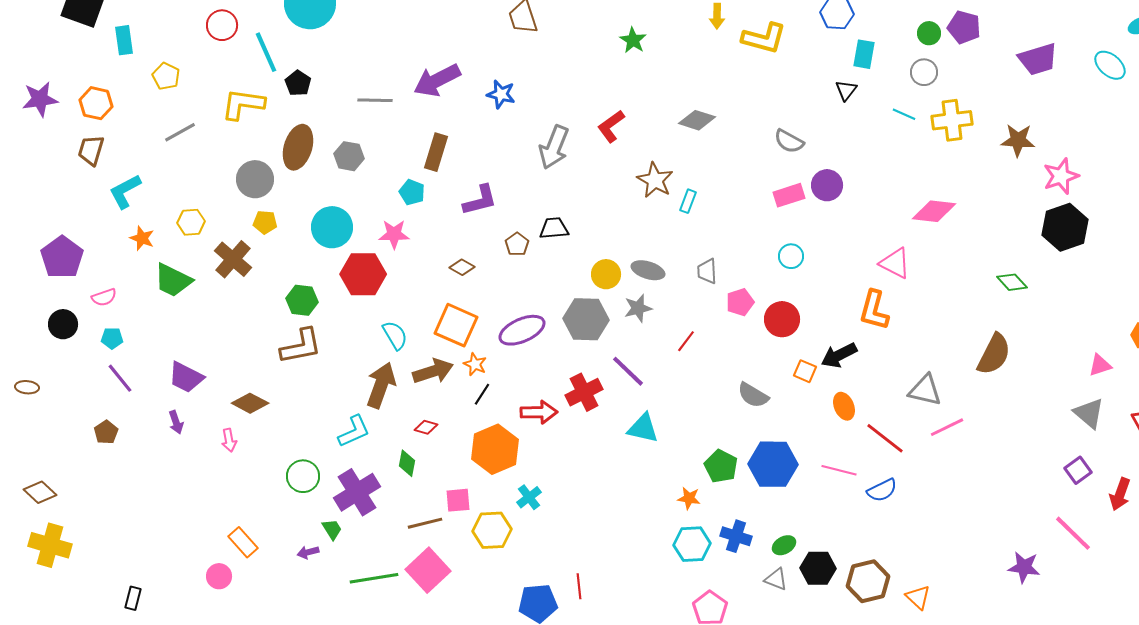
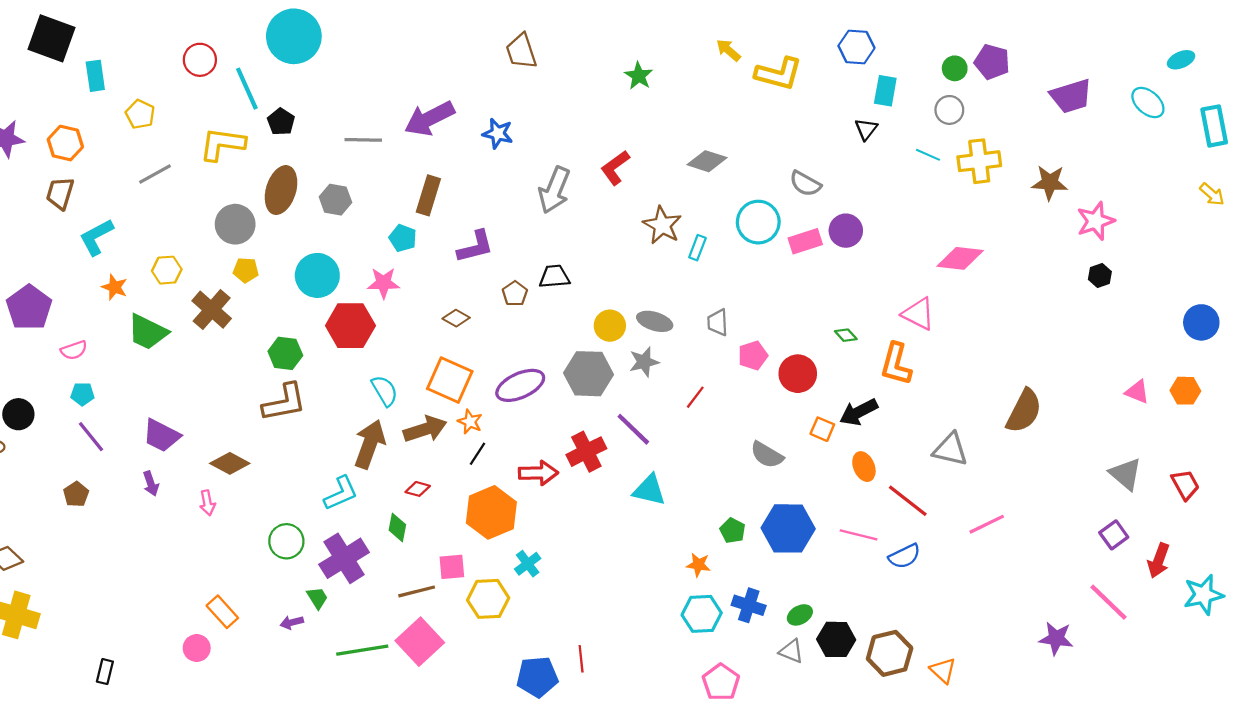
yellow arrow: (717, 16) -> (728, 50), turned 130
black hexagon: (1065, 227) -> (1100, 275), size x0.5
cyan circle: (791, 256) -> (758, 222), moved, size x1.6
green diamond: (1012, 282) -> (846, 335), moved, size x0.7
black circle: (63, 324) -> (18, 414), moved
pink triangle: (1100, 365) -> (1137, 392), moved, turned 40
pink line: (947, 427) -> (987, 524), moved
green pentagon: (721, 466) -> (733, 531), size x0.7

